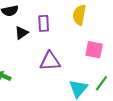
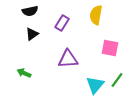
purple rectangle: (44, 23) -> (62, 23), turned 35
black triangle: (22, 33) -> (32, 34), moved

